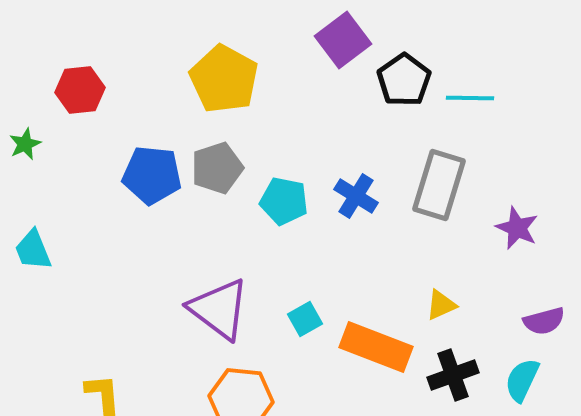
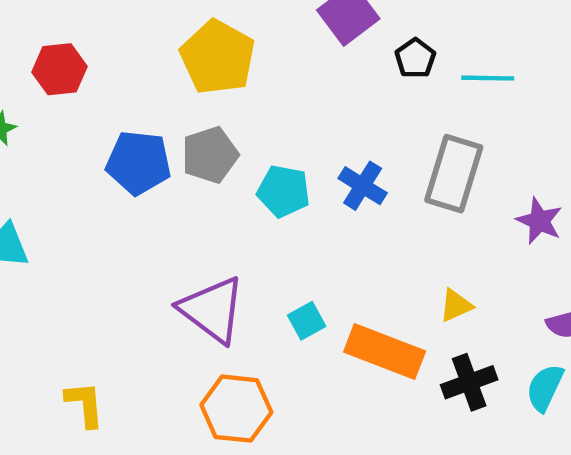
black pentagon: (404, 80) -> (415, 58), size x0.7

